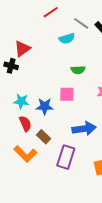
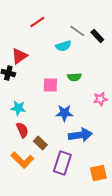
red line: (51, 12) -> (37, 22), moved
pink square: (67, 94) -> (50, 85), moved
blue star: (45, 106) -> (64, 113), moved

